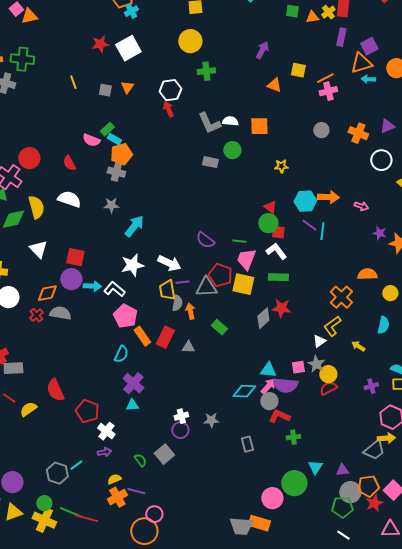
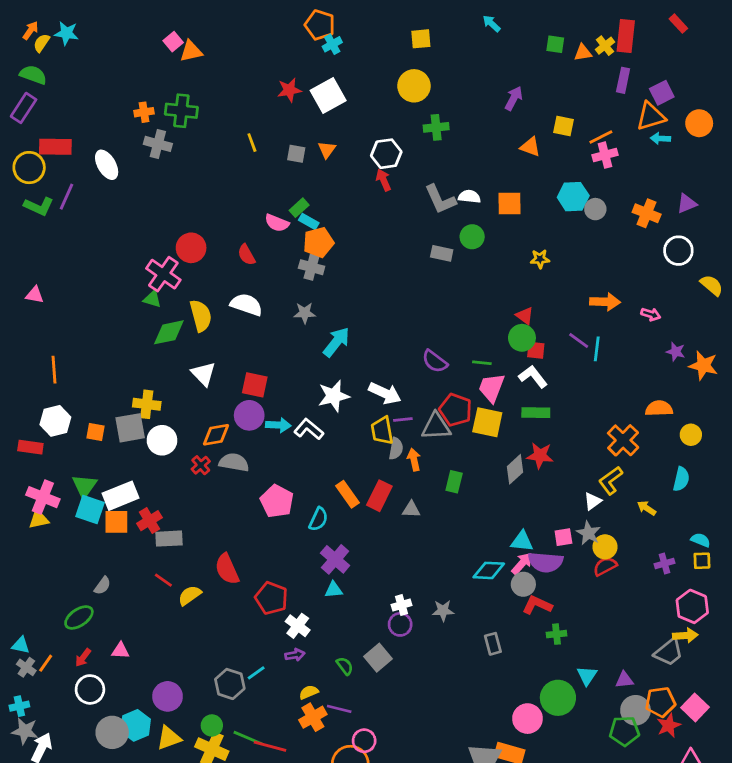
cyan hexagon: (305, 201) -> (573, 197), moved
pink pentagon: (125, 316) -> (277, 501), moved
green rectangle: (219, 327) -> (454, 482), turned 63

